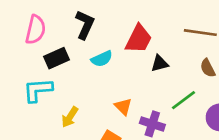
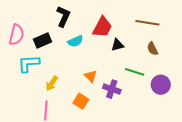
pink semicircle: (35, 30) -> (16, 35), moved
green line: (184, 100) -> (135, 72), turned 54

